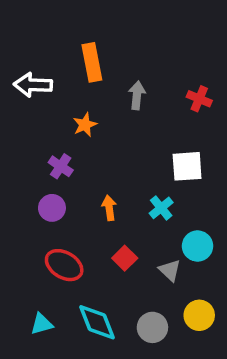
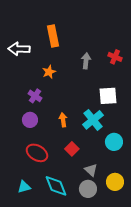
gray arrow: (137, 95) -> (86, 61), moved
cyan cross: (161, 208) -> (93, 120), size x1.5
gray triangle: (170, 270) -> (91, 170), moved

